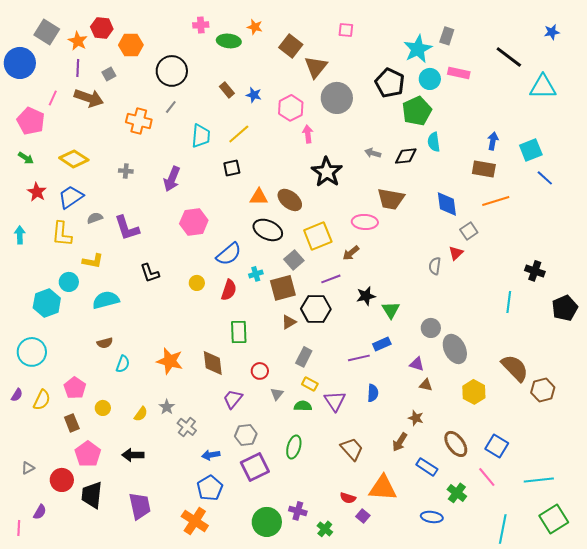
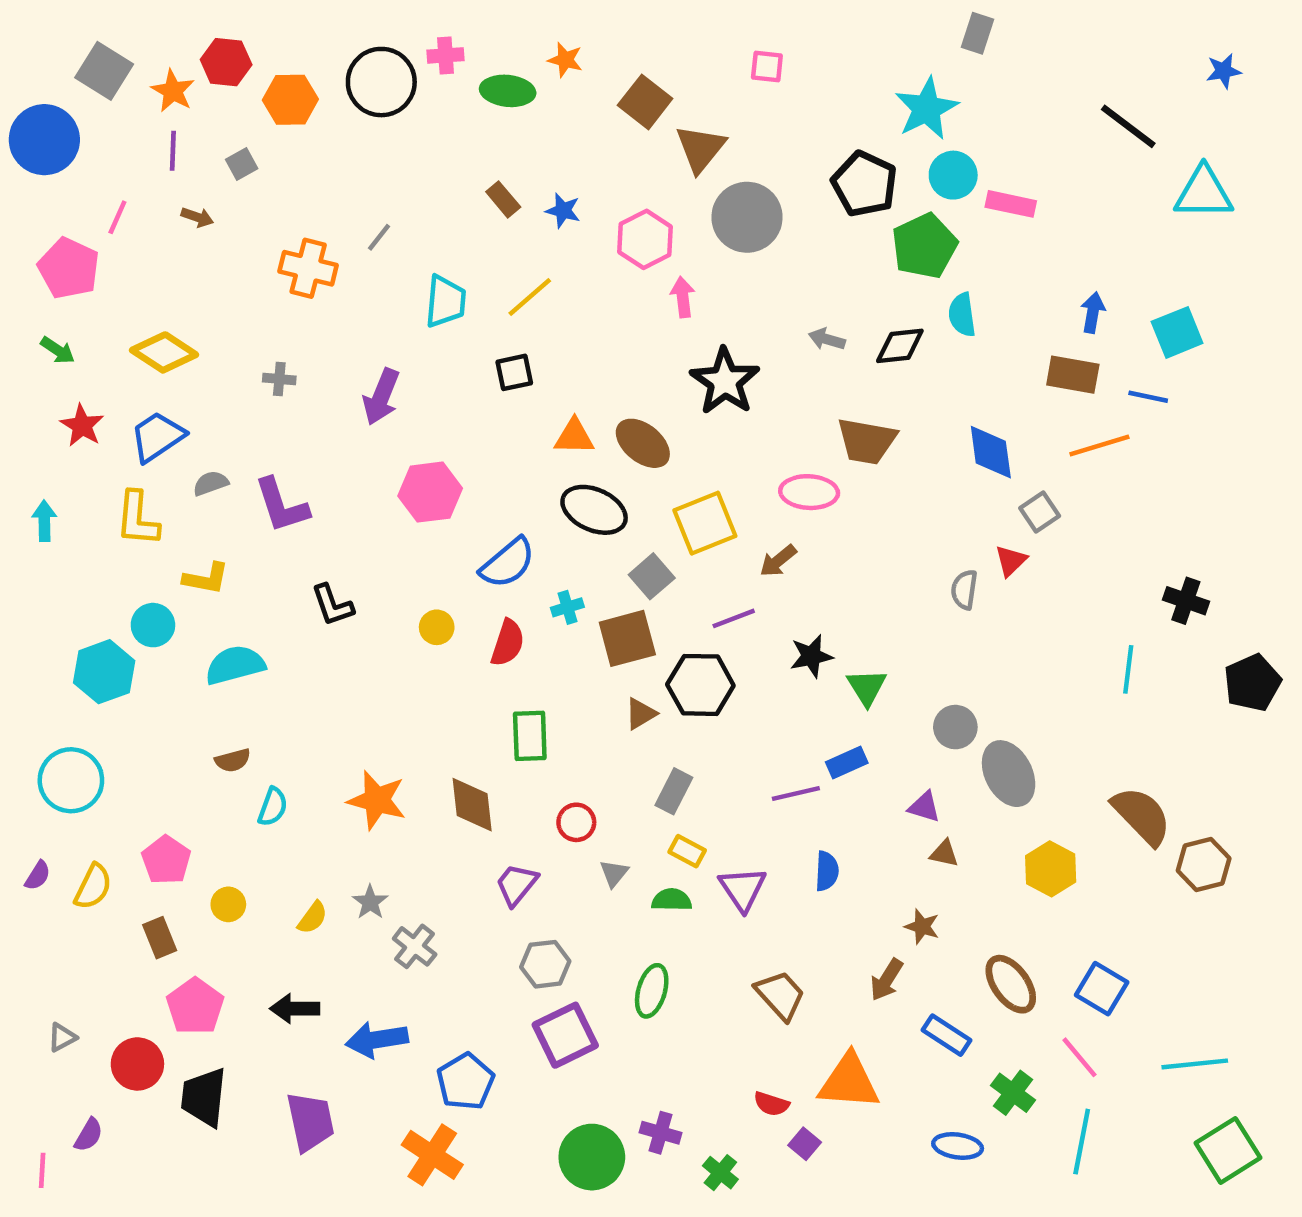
gray rectangle: (447, 36) -> (978, 33), moved
black circle: (172, 71) -> (381, 82), moved
pink rectangle: (459, 73) -> (1011, 204), moved
brown arrow: (89, 98) -> (197, 217), size x0.5
blue line: (545, 178) -> (1148, 397), moved, turned -30
blue arrow: (211, 455) -> (377, 1040), moved, size x1.5
cyan line: (503, 529) -> (1082, 1142), moved

